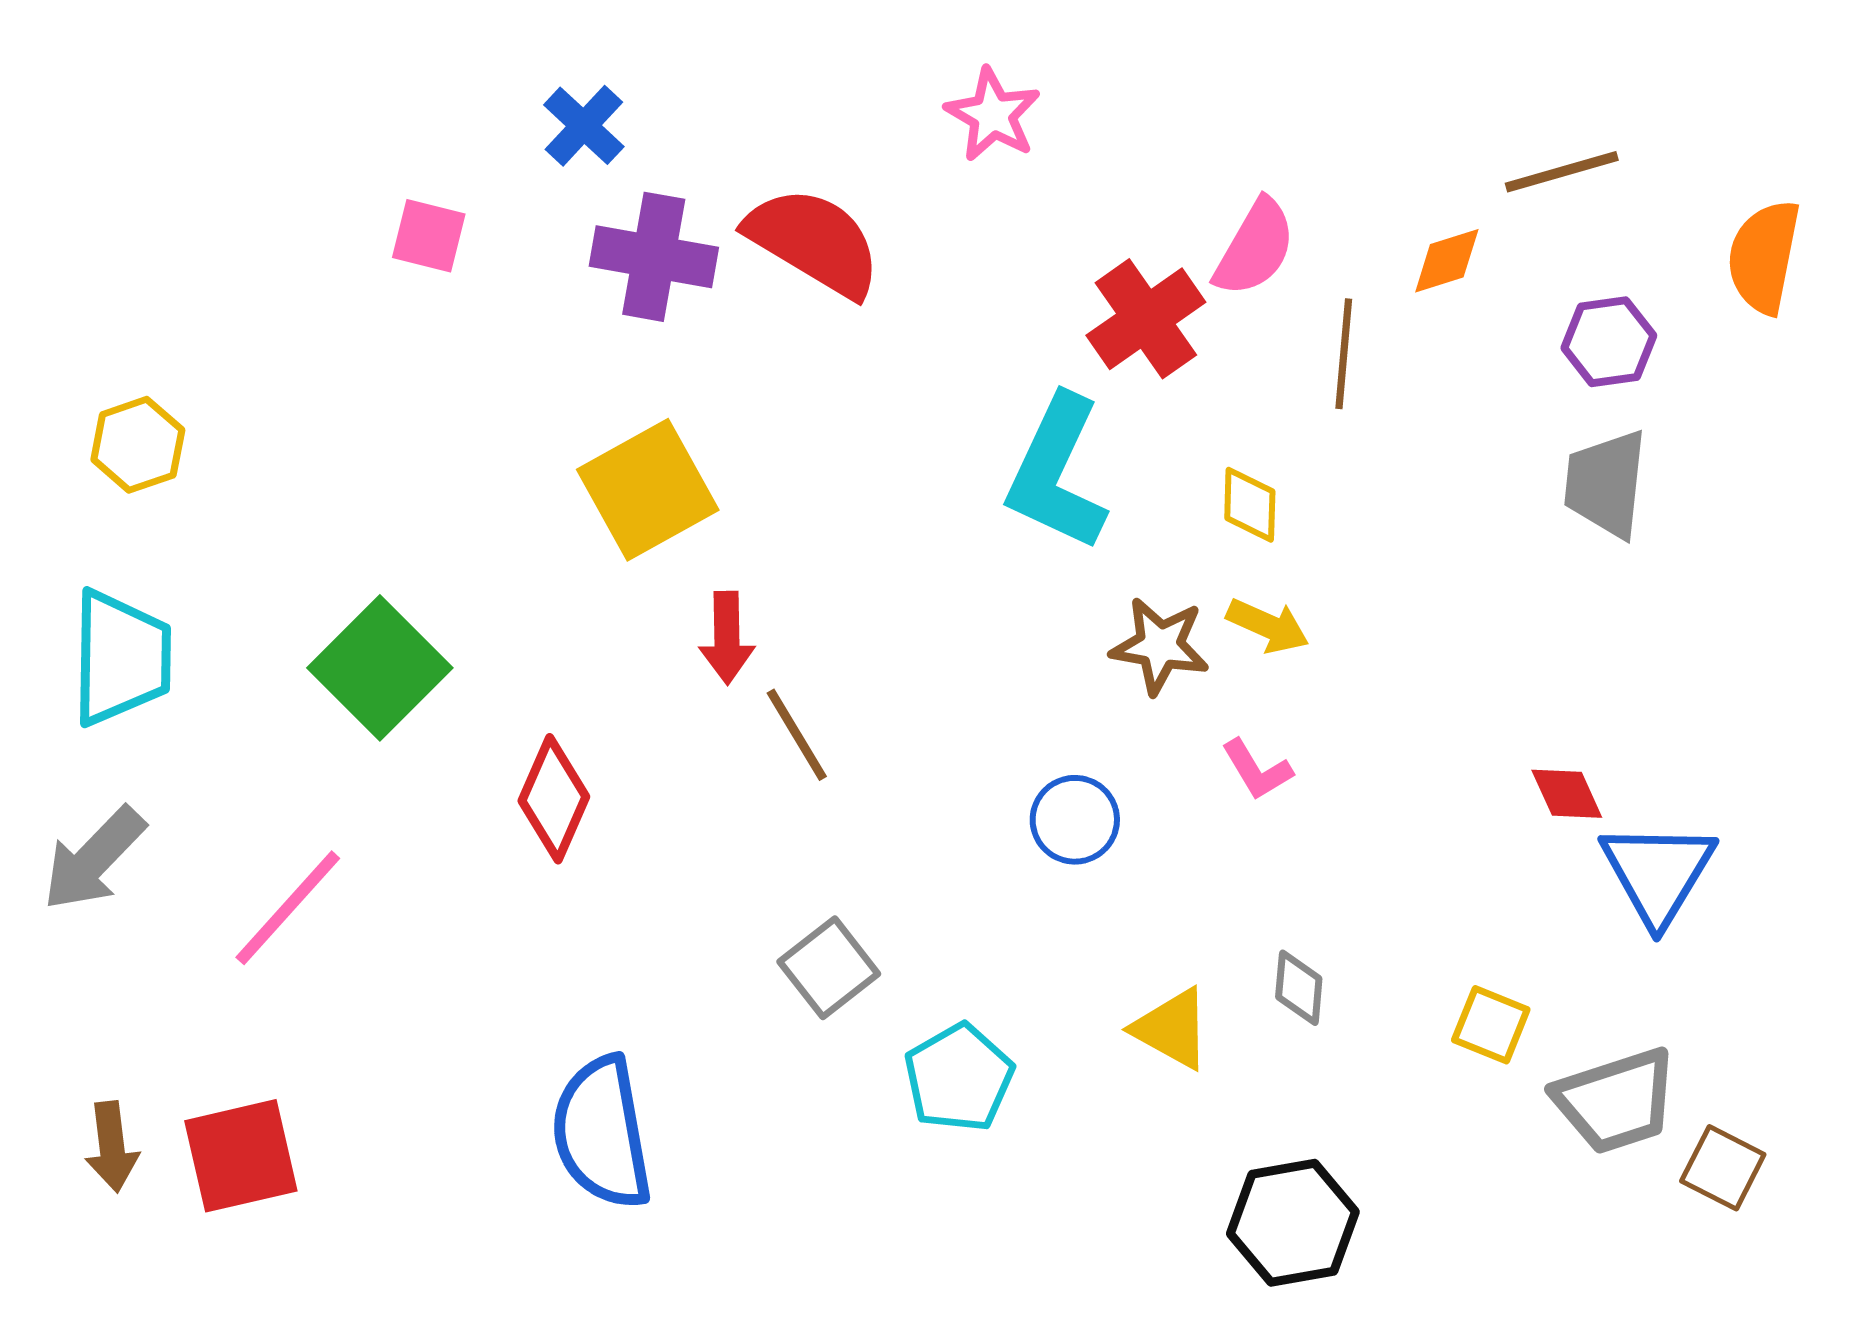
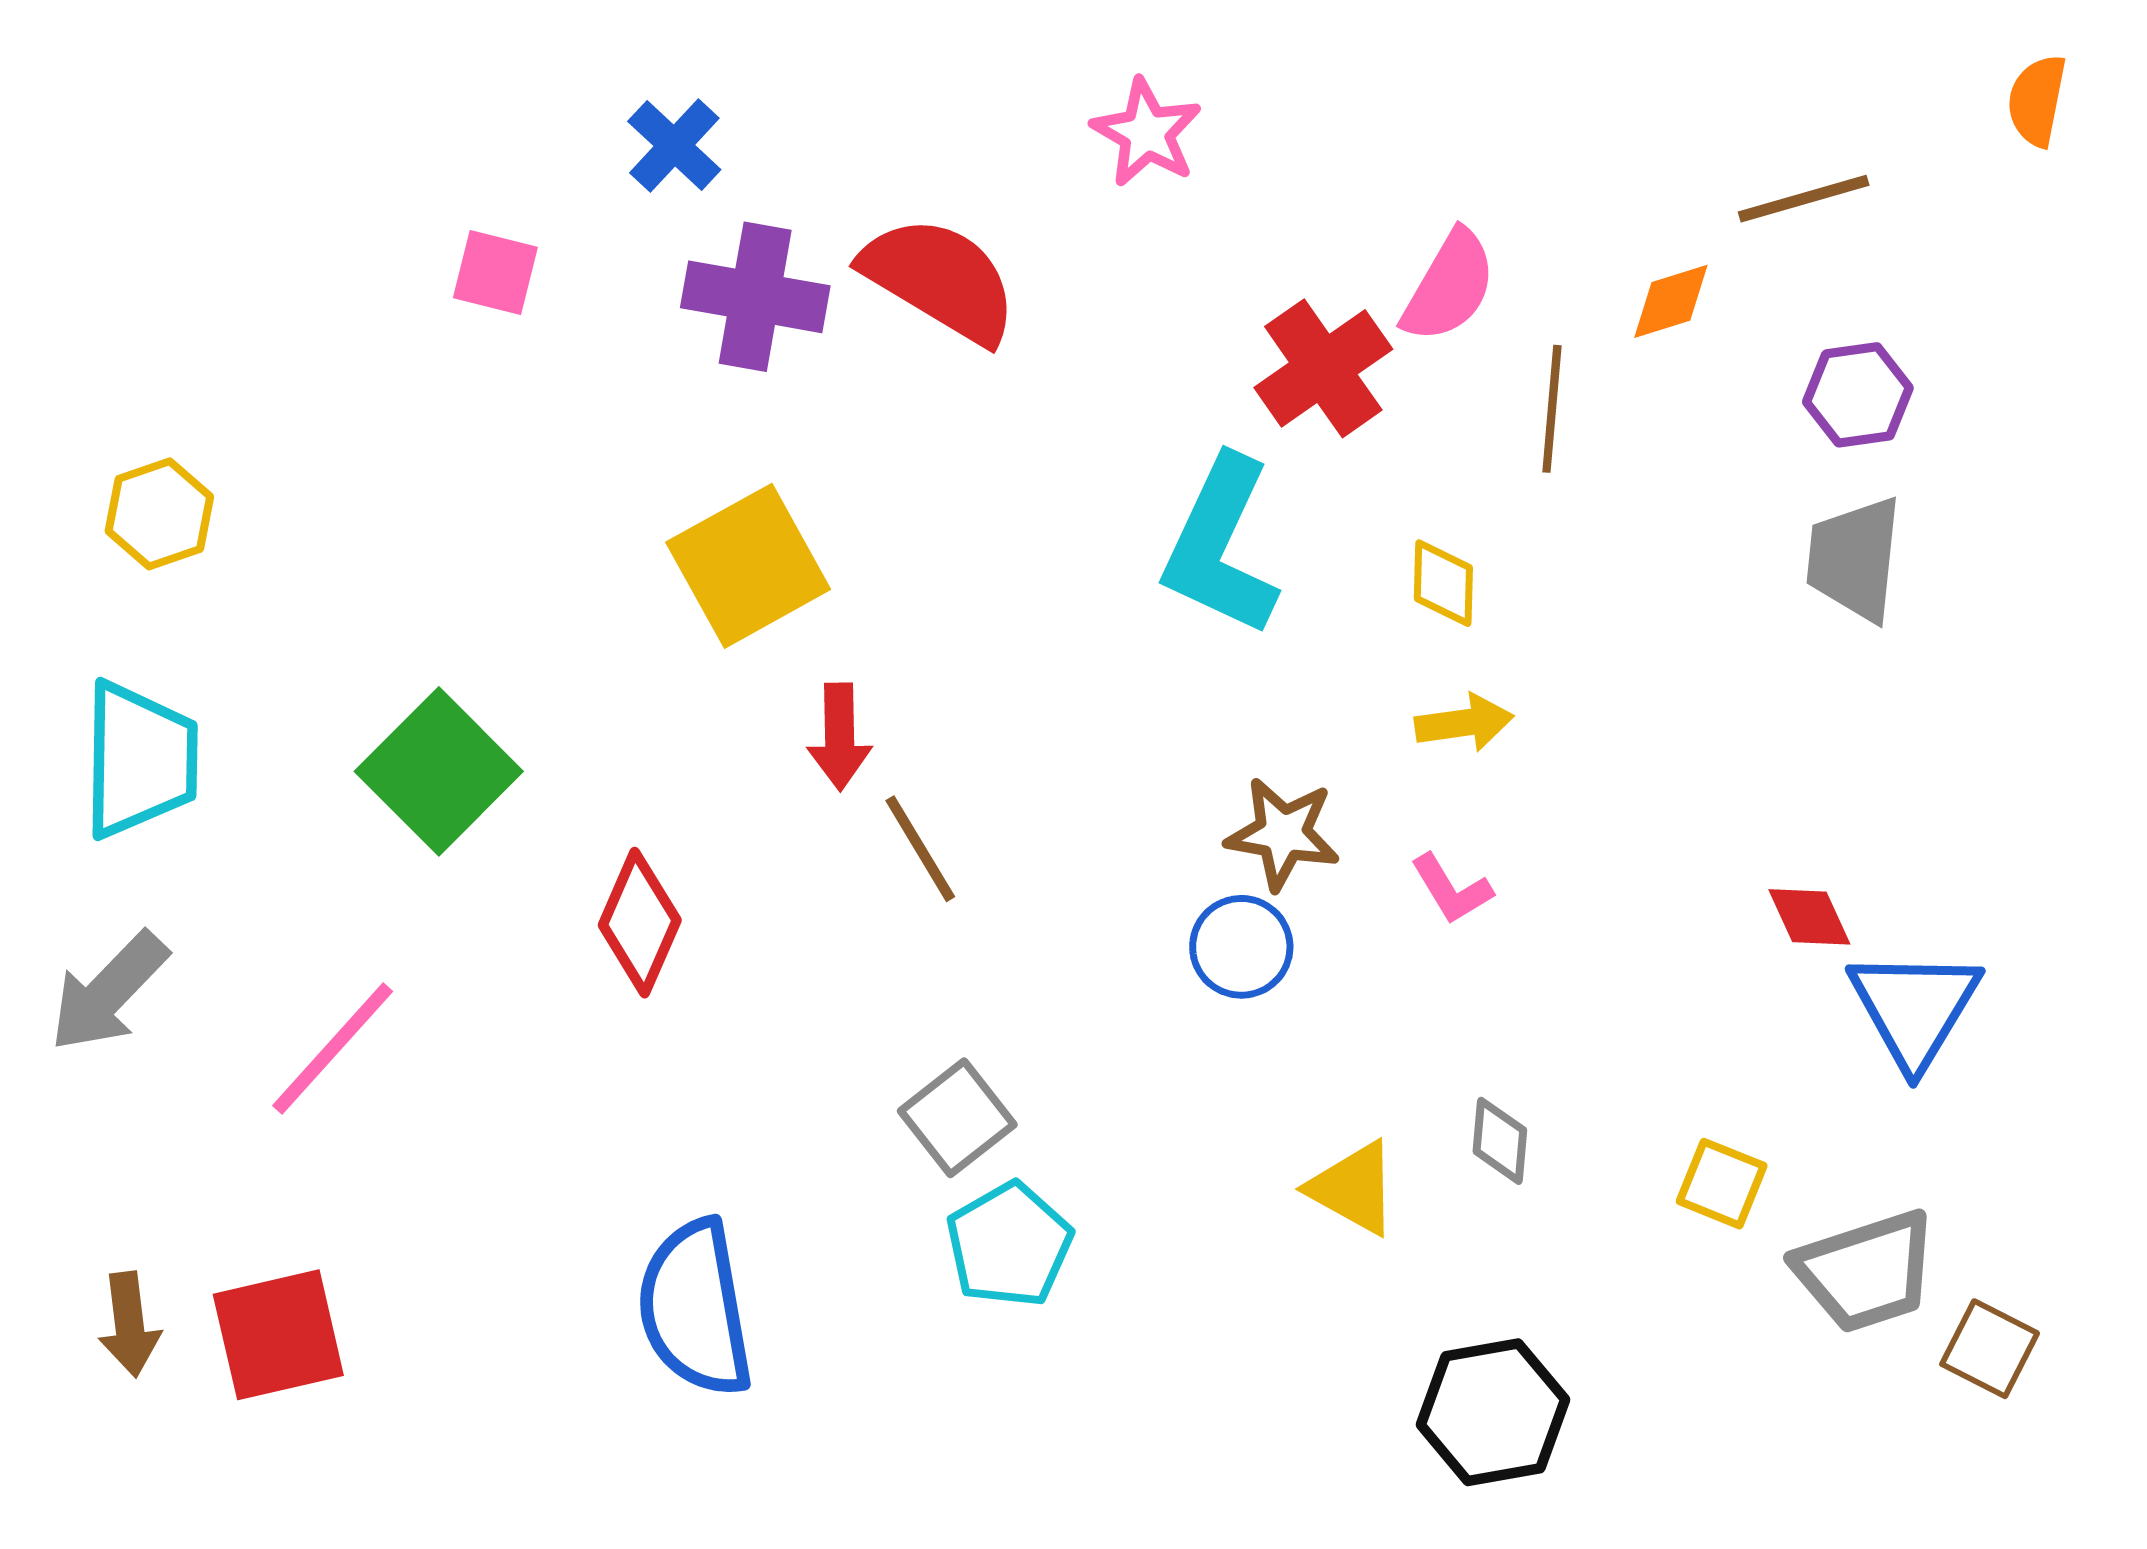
orange semicircle: (1764, 257) -> (2037, 100), moved, size x0.7
yellow arrow: (1268, 626) -> (1464, 723), turned -32
brown star: (1160, 646) -> (1283, 834), moved
cyan pentagon: (959, 1078) -> (1009, 1245), moved

